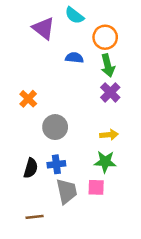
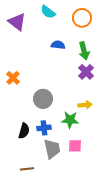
cyan semicircle: (74, 15) -> (48, 12), moved
purple triangle: (44, 28) -> (17, 22), moved
orange circle: (105, 37) -> (82, 18), moved
orange cross: (28, 99) -> (13, 78), moved
green star: (105, 162) -> (70, 120), moved

